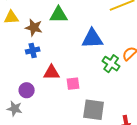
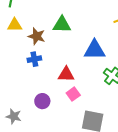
red triangle: (52, 73) -> (66, 74), moved
pink square: (73, 84) -> (73, 94), turned -32
purple circle: (27, 90) -> (42, 101), moved

